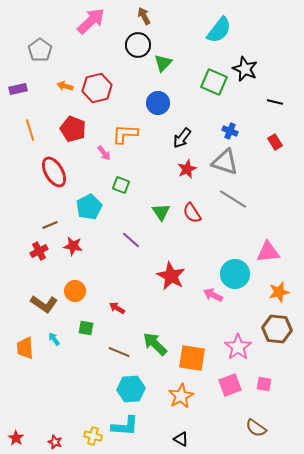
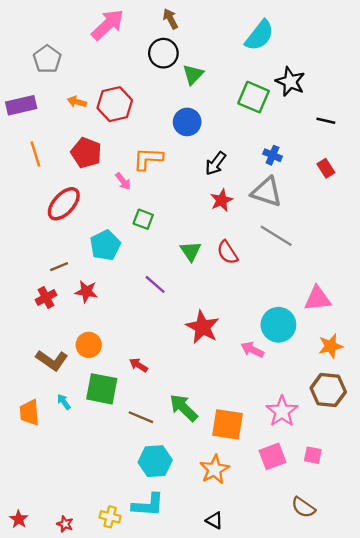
purple rectangle: (18, 89) -> (21, 105), size x1.4
red ellipse: (54, 172) -> (64, 204), turned 72
green square: (86, 328) -> (102, 389), size x1.8

